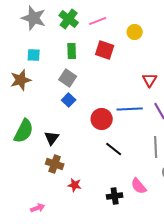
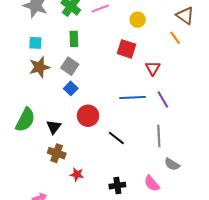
red square: (105, 50) -> (126, 49), moved
brown star: (21, 80) -> (39, 67), moved
red circle: (102, 119) -> (88, 116), moved
pink semicircle: (139, 186) -> (152, 183), moved

